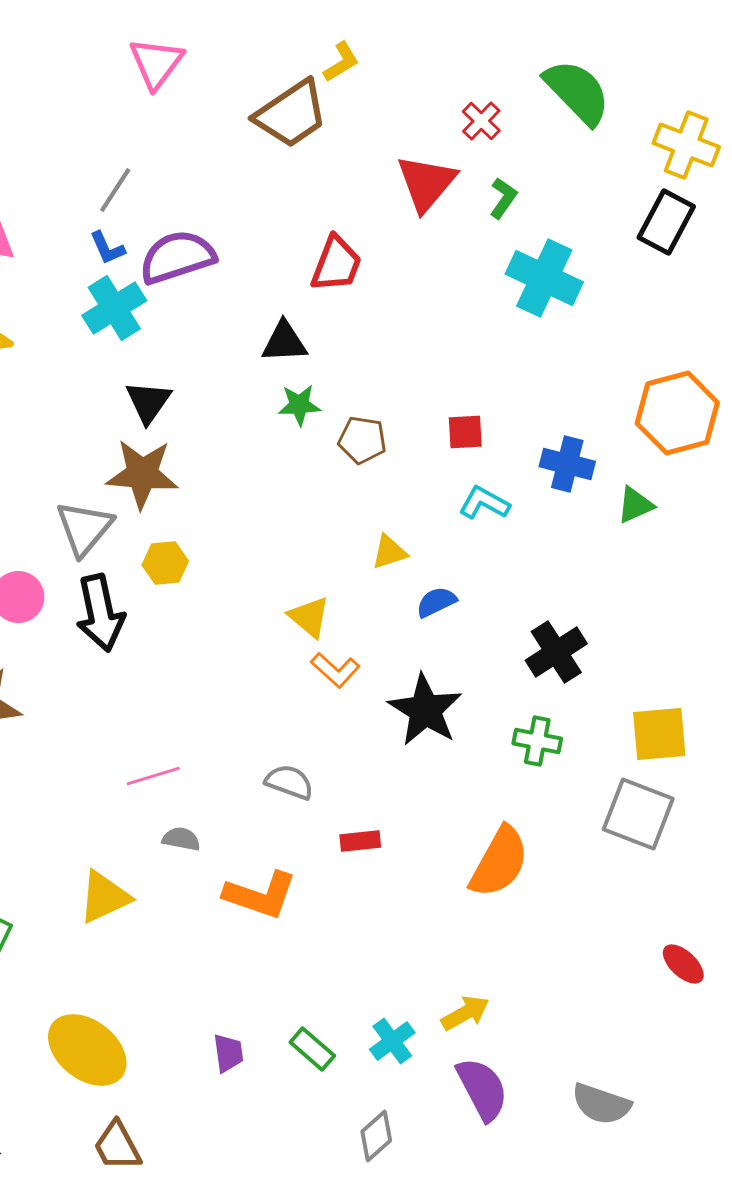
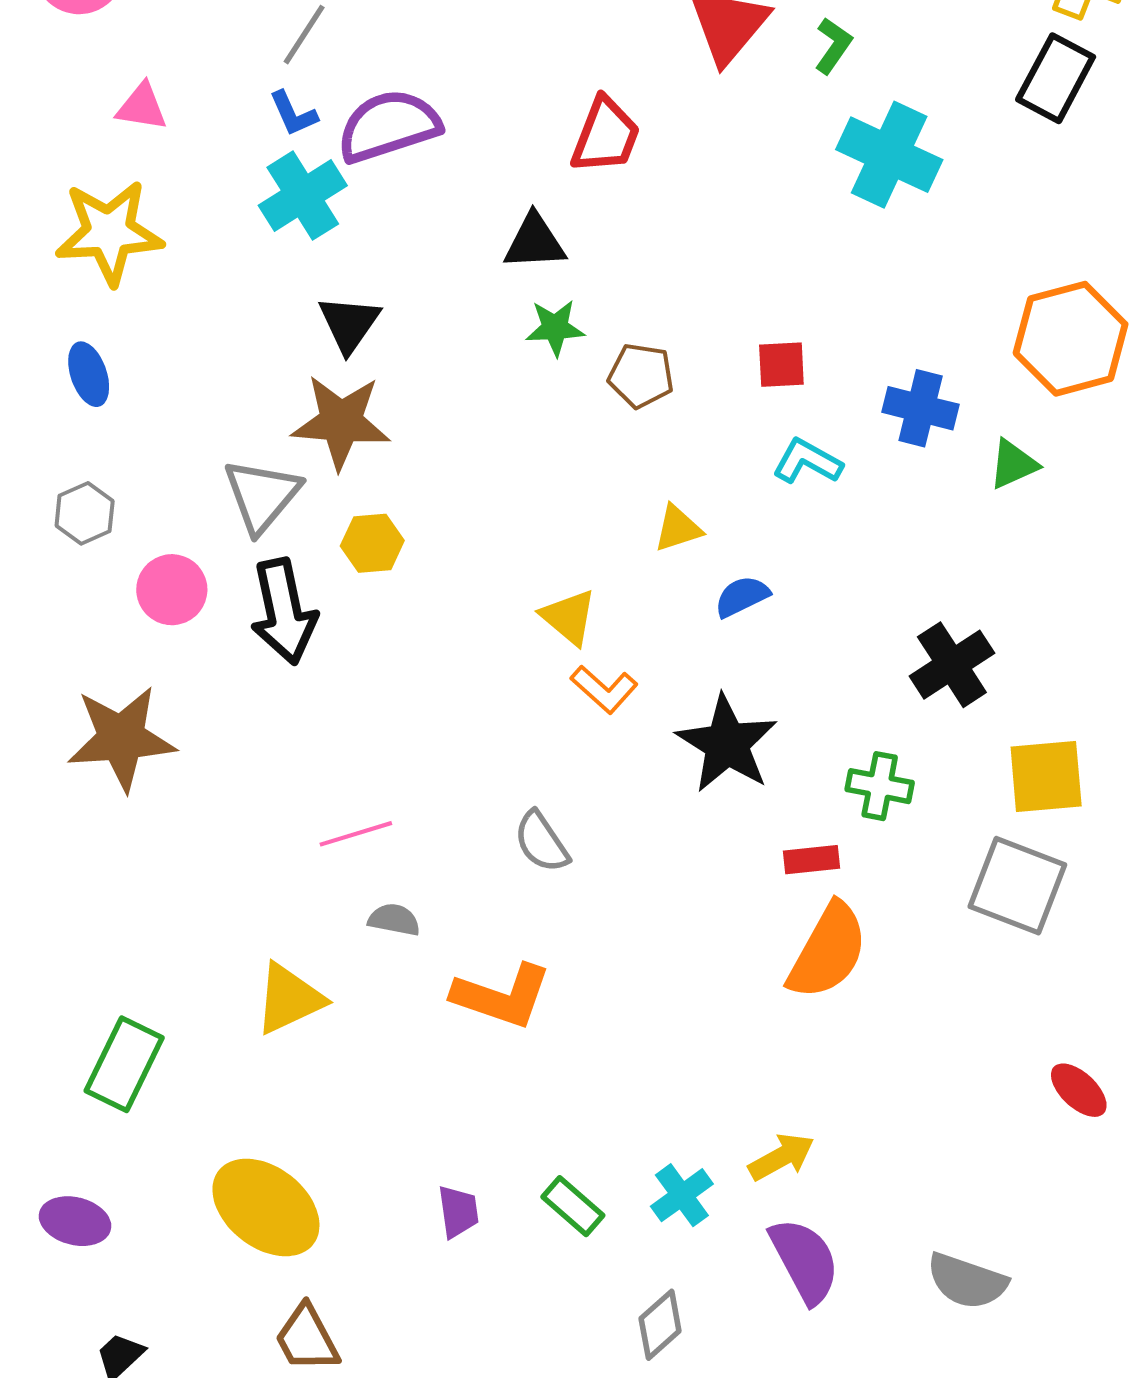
black cross: (556, 652) -> (952, 665), moved
gray semicircle: (289, 782) -> (541, 842), turned -144
red rectangle: (360, 841) -> (811, 860), moved

